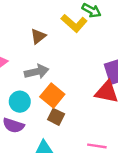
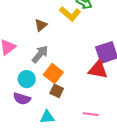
gray arrow: (37, 72) -> (40, 54), turned -36

